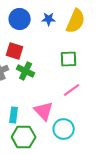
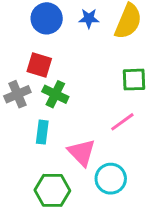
green square: (69, 59) -> (134, 80), moved
cyan rectangle: (14, 115) -> (42, 132), moved

